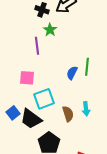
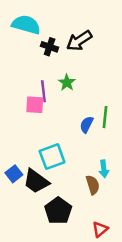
green star: (50, 30) -> (67, 83), moved
pink square: (27, 78) -> (35, 105), moved
brown semicircle: (68, 114) -> (93, 185), moved

